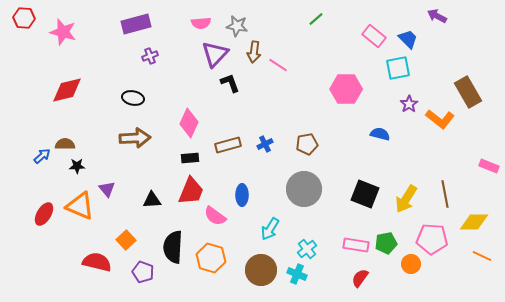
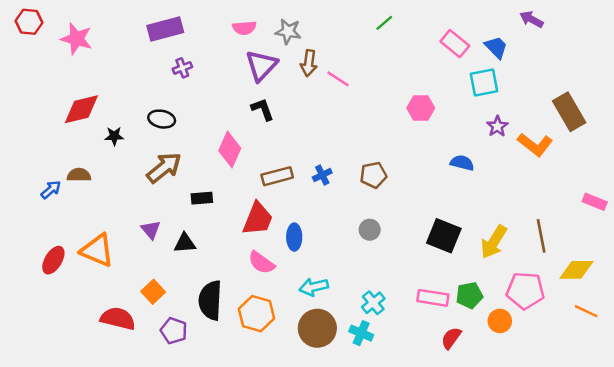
black L-shape: (230, 83) -> (263, 109), moved
pink hexagon: (346, 89) -> (421, 108), size x0.7
brown arrow: (135, 138) -> (164, 168), turned -36
black rectangle: (190, 158) -> (202, 198), moved
black star: (77, 166) -> (114, 136), moved
purple triangle: (107, 189) -> (151, 230), moved
gray circle: (304, 189) -> (370, 230), size x0.5
red trapezoid: (191, 191) -> (258, 219), moved
cyan arrow: (270, 229) -> (314, 287), moved, turned 45
red semicircle: (360, 278) -> (451, 338), moved

